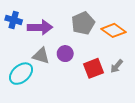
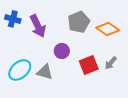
purple arrow: (40, 27) -> (38, 26), turned 65
gray triangle: (41, 56) -> (45, 72), moved

